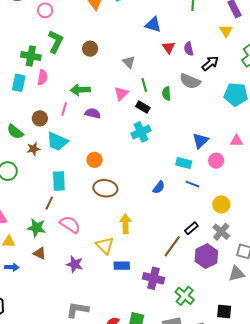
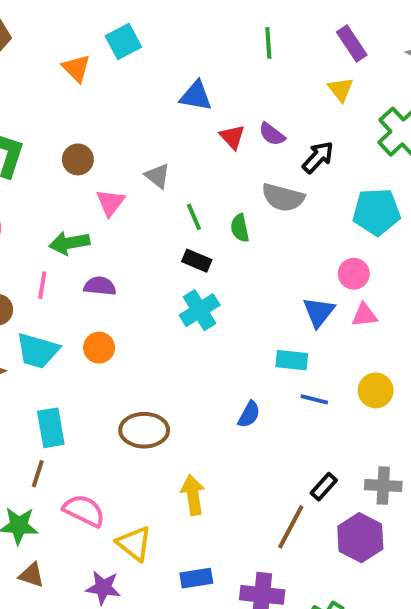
purple semicircle: (189, 49) -> (272, 134), turned -32
pink triangle: (121, 93) -> (110, 203), moved
pink triangle: (237, 141) -> (364, 315), moved
orange circle: (95, 160) -> (99, 348), moved
pink circle: (216, 161) -> (354, 274), moved
yellow circle: (221, 204) -> (376, 390), moved
gray cross: (221, 232) -> (383, 486), turned -30
yellow triangle: (105, 246) -> (134, 543), moved

